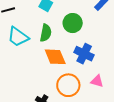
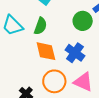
green circle: (73, 23) -> (83, 21), moved
pink triangle: (97, 81) -> (83, 82), size x1.5

